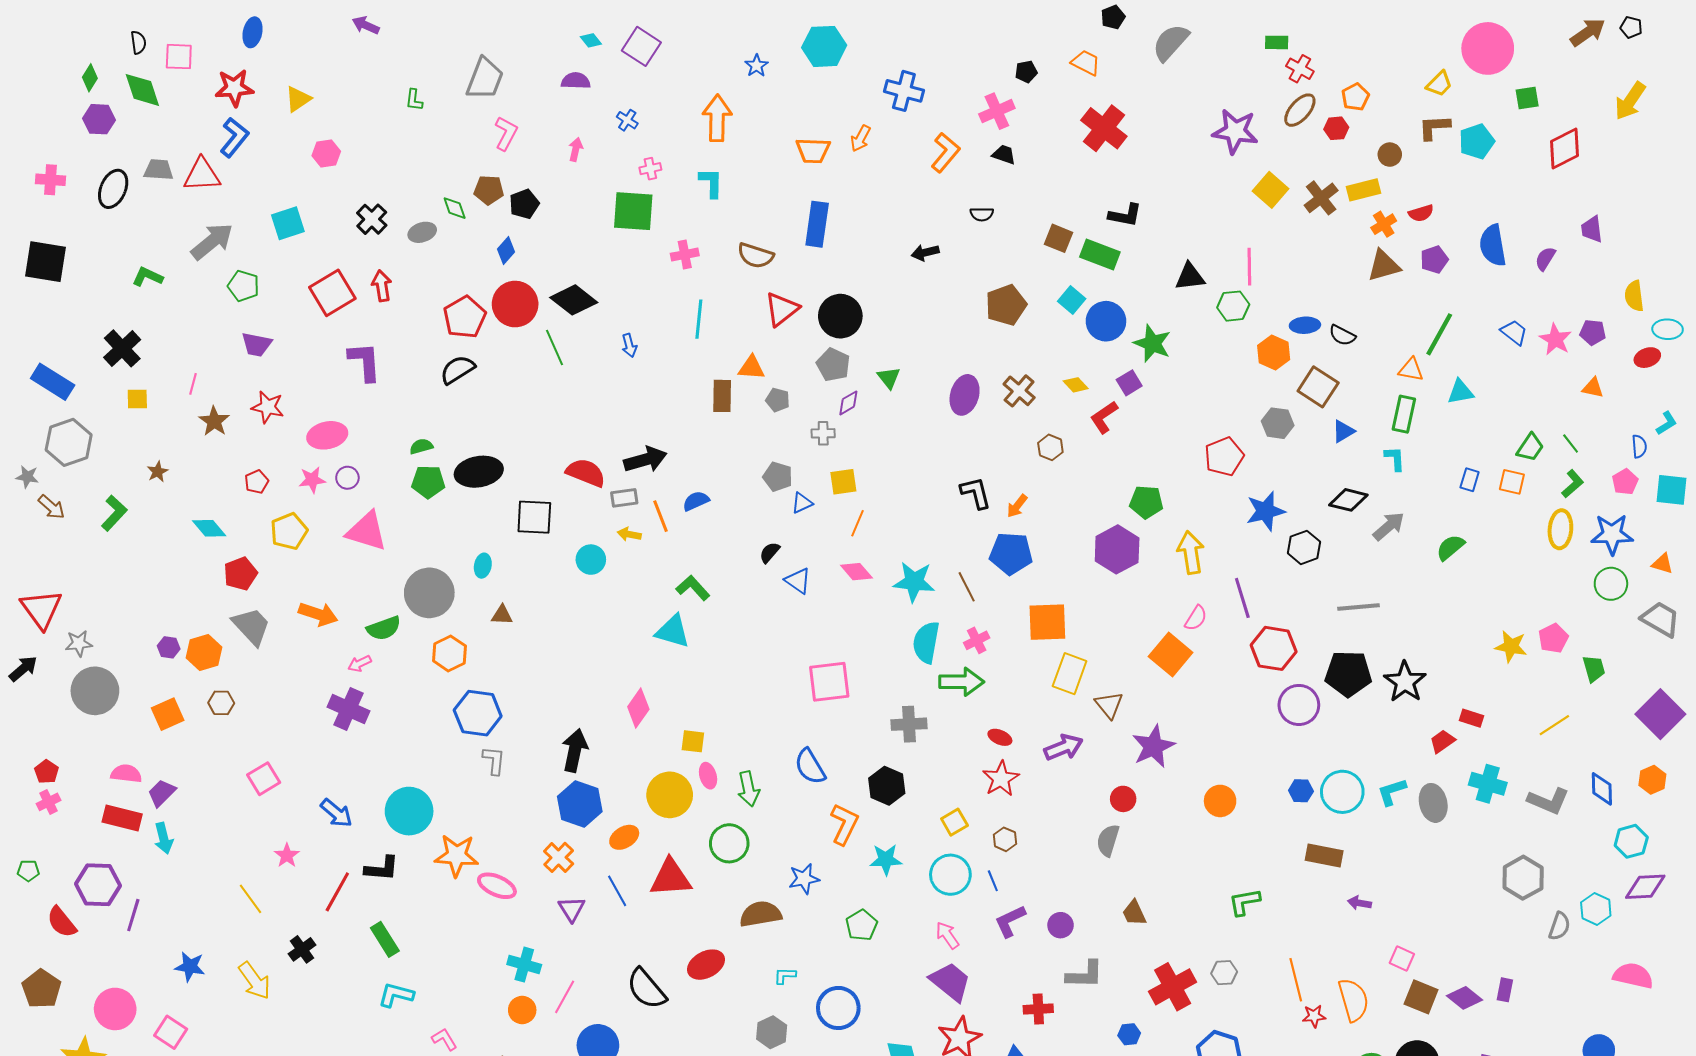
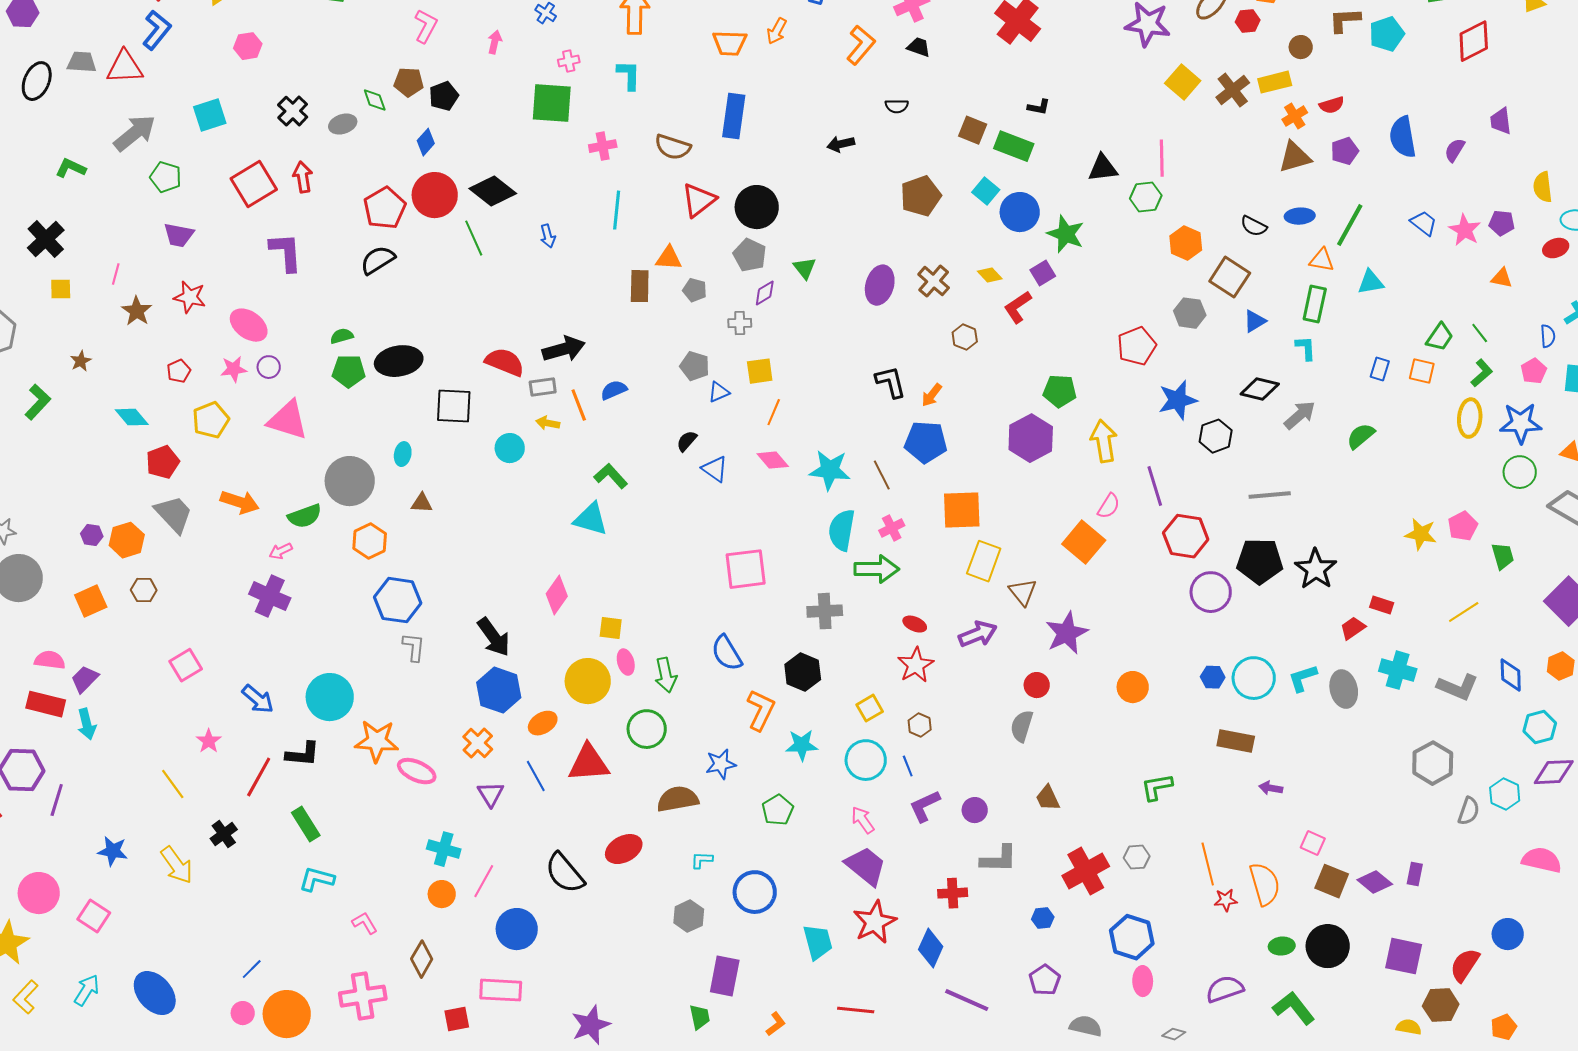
black L-shape: (1125, 215) -> (1039, 107), size x0.7
blue ellipse: (1305, 325) -> (1300, 216), moved
pink ellipse: (327, 435) -> (249, 325), turned 48
black arrow: (575, 750) -> (494, 637), turned 132

